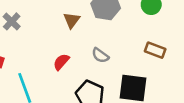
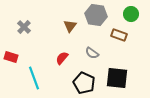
brown rectangle: (155, 50) -> (119, 35), moved

